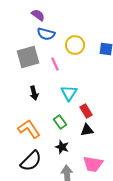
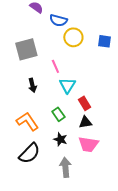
blue semicircle: (46, 34) -> (58, 20), moved
pink line: (55, 64) -> (55, 66), moved
pink trapezoid: (93, 164) -> (88, 144), moved

